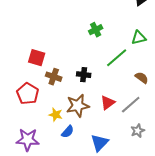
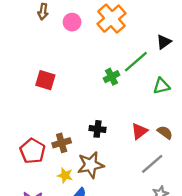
red square: (37, 58) -> (45, 80), moved
green line: (117, 58) -> (136, 62), moved
brown cross: (54, 77) -> (62, 143), moved, turned -35
red triangle: (108, 103) -> (139, 131), moved

